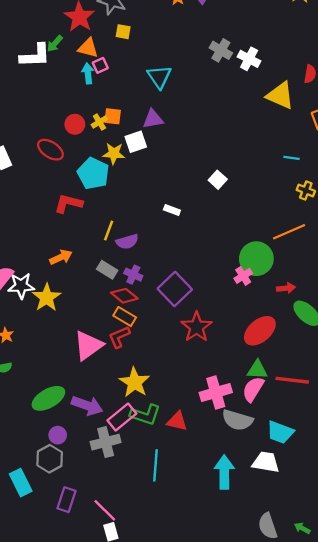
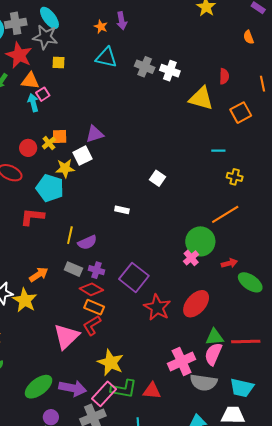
cyan triangle: (159, 77) -> (106, 57), moved, turned -35
orange arrow: (61, 257) -> (39, 275), moved
red ellipse: (260, 331) -> (196, 304), moved

